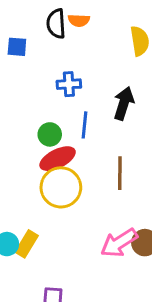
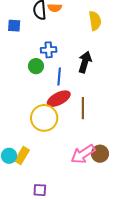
green circle: (50, 134) -> (36, 66), moved
red ellipse: (58, 159) -> (59, 99), moved

